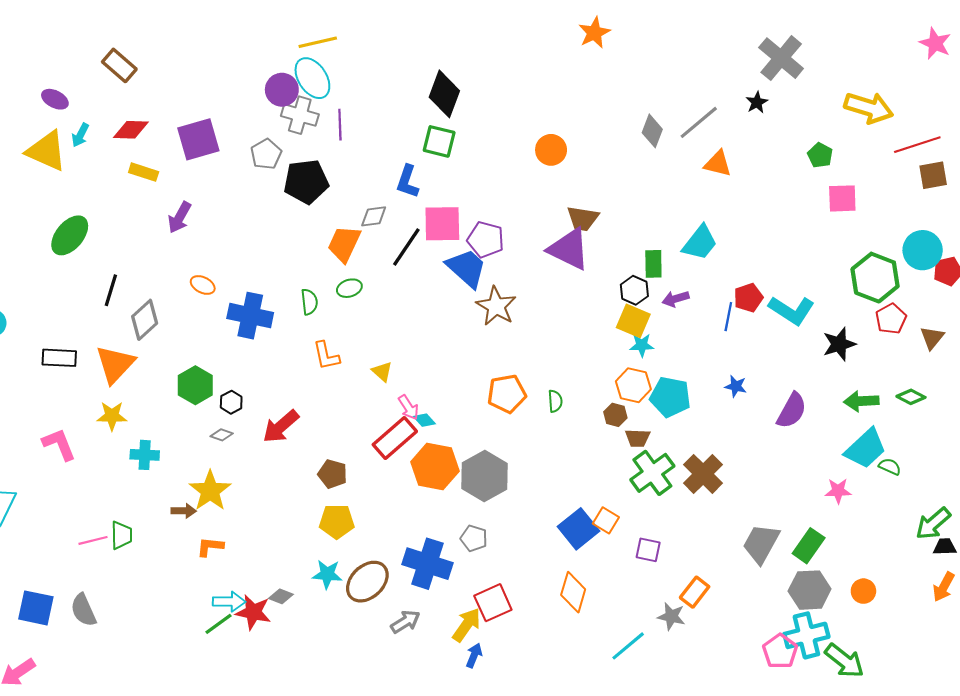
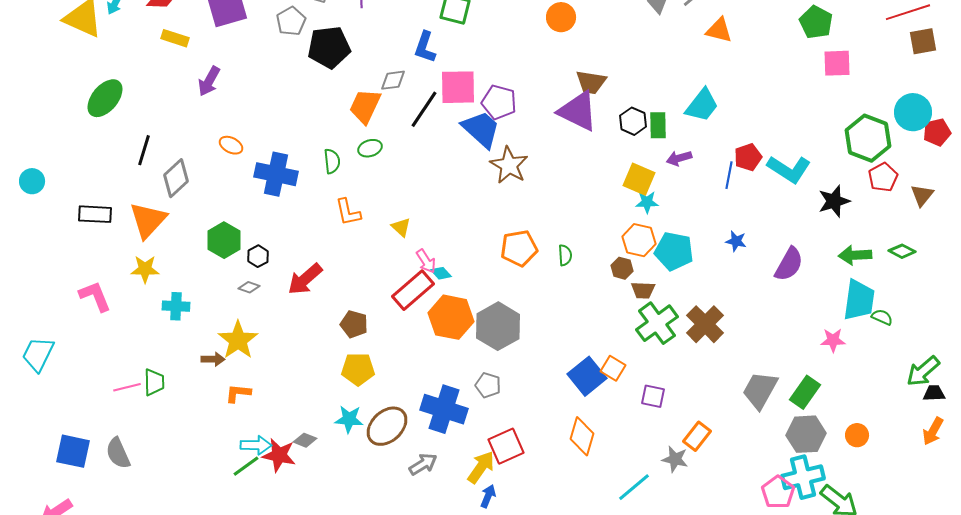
green pentagon: (820, 155) -> (816, 22), size x1.4
black hexagon: (634, 290) -> (633, 121), moved
cyan trapezoid: (866, 449) -> (859, 300), turned -39

